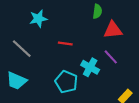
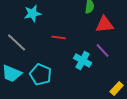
cyan pentagon: (66, 82) -> (41, 74), moved

